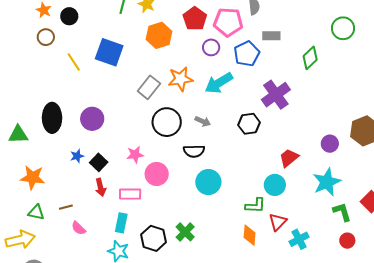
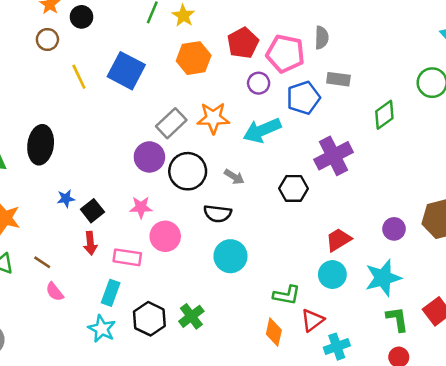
purple circle: (92, 119) -> (149, 157), moved
cyan circle: (275, 185) -> (332, 275), moved
brown line: (66, 207) -> (42, 262), turned 40

